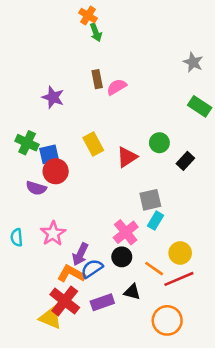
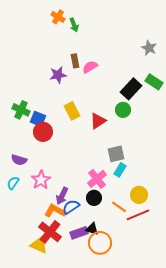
orange cross: (88, 16) -> (58, 17), moved
purple star: (53, 97) -> (58, 75), moved, turned -30
blue square: (49, 154) -> (38, 119), turned 35
black rectangle: (185, 161) -> (131, 89), moved, size x1.5
purple semicircle: (36, 188) -> (19, 160), moved
cyan semicircle: (17, 237) -> (13, 183), turned 40
black triangle: (132, 292) -> (92, 229), moved
orange circle: (167, 320) -> (100, 243), moved

